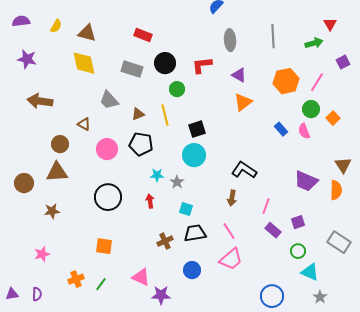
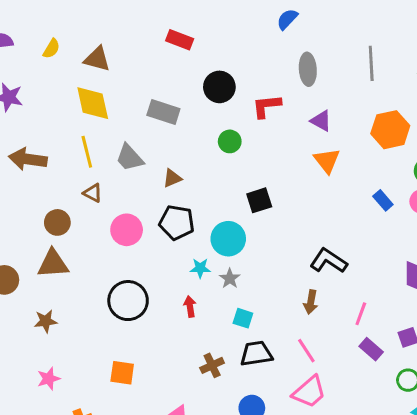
red rectangle: (143, 35) -> (180, 40), moved
black circle: (165, 63) -> (219, 87), moved
orange triangle: (243, 102) -> (327, 161), turned -30
yellow line: (165, 115) -> (87, 152), moved
cyan circle: (194, 155) -> (228, 239), moved
pink star: (42, 254) -> (48, 379), moved

